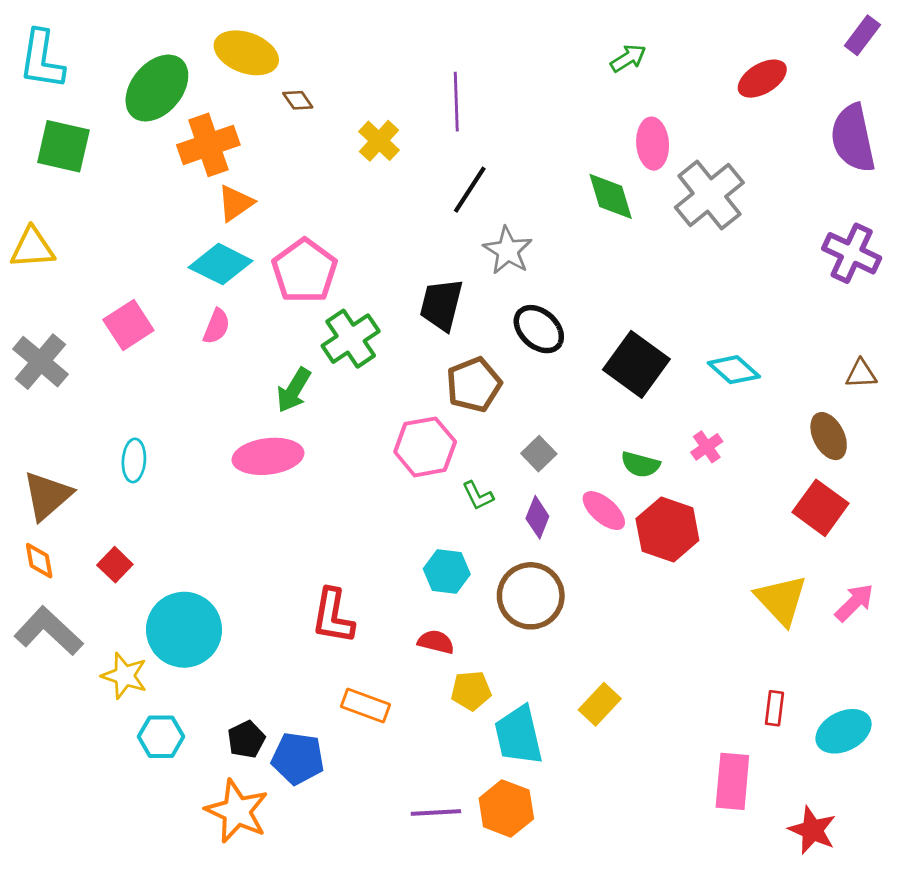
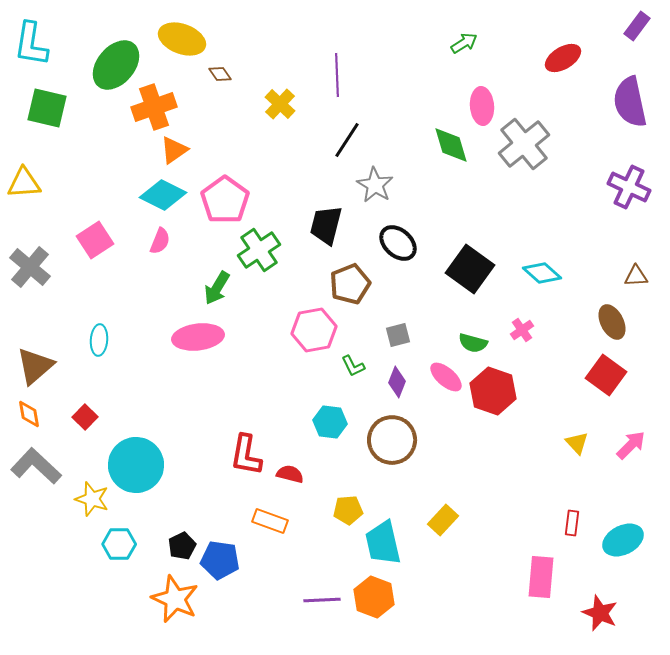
gray square: (539, 454) -> (398, 335), turned 30
yellow triangle: (781, 600) -> (577, 443), size x0.6
red semicircle: (436, 642) -> (290, 474), moved

